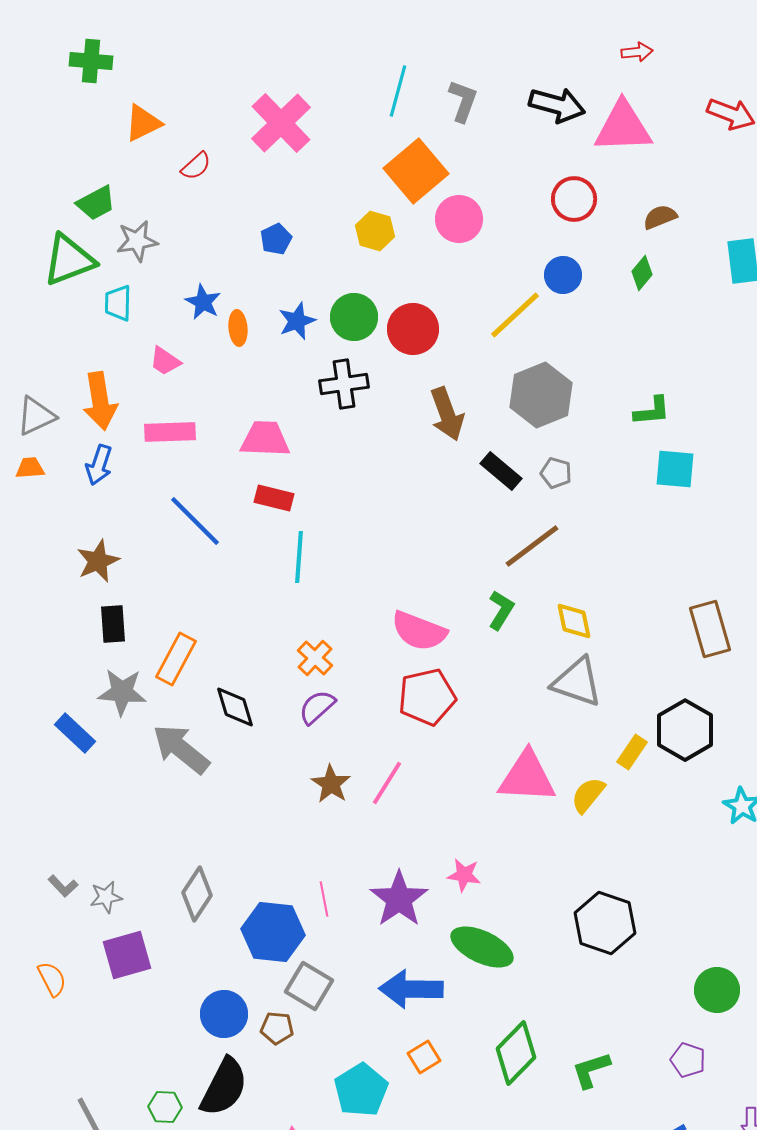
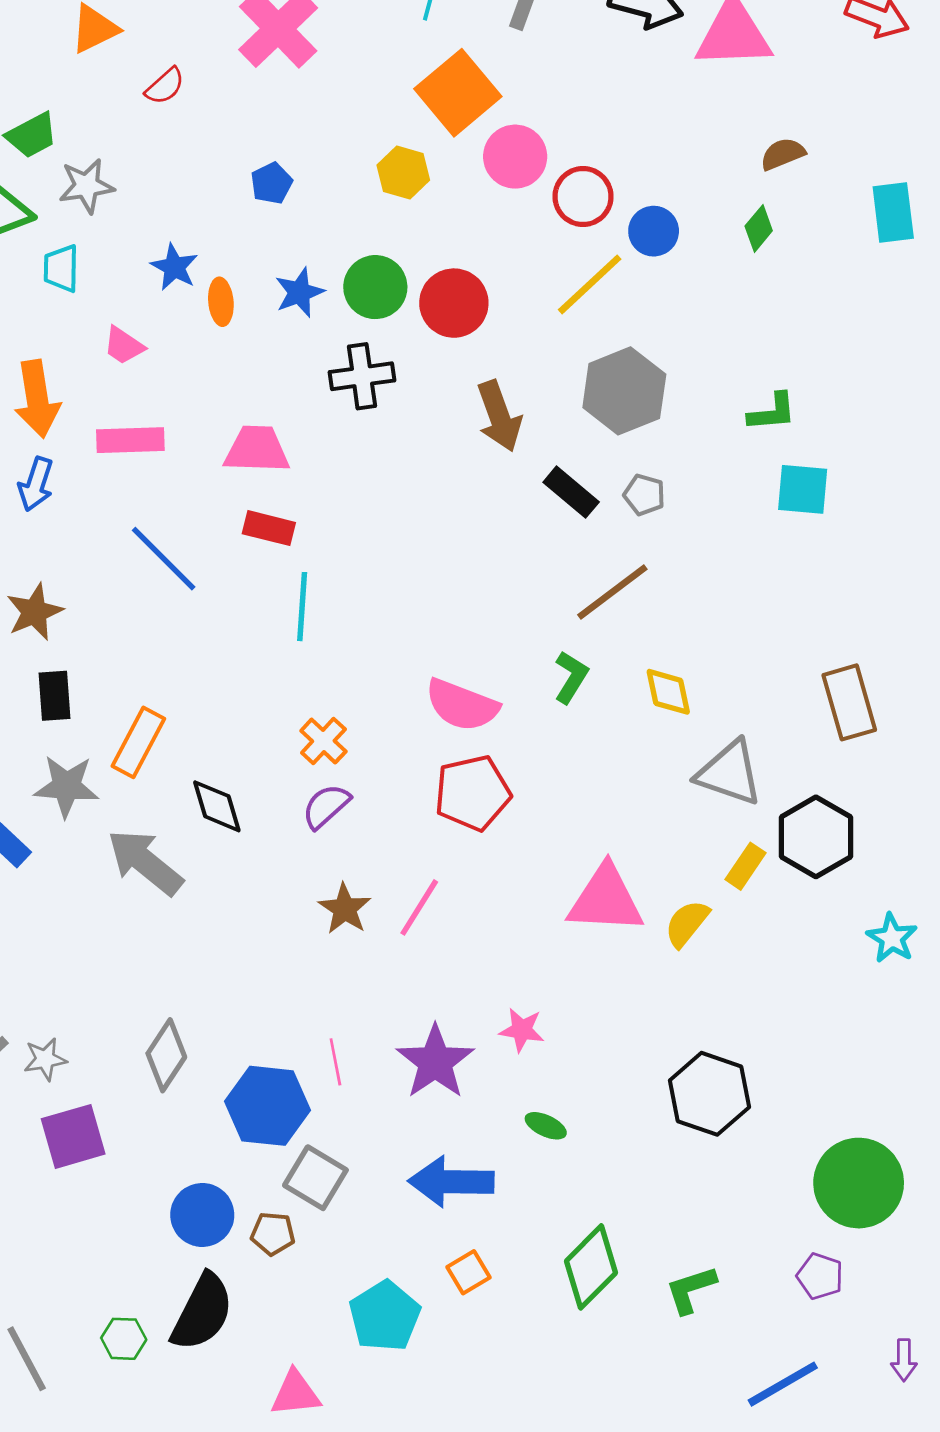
red circle: (574, 199) -> (583, 197), moved
gray triangle: (577, 682) -> (729, 773), moved
green ellipse: (482, 947) -> (546, 1126), size x0.5
green circle: (717, 990) -> (859, 1183), size x1.5

